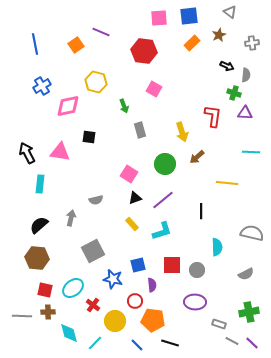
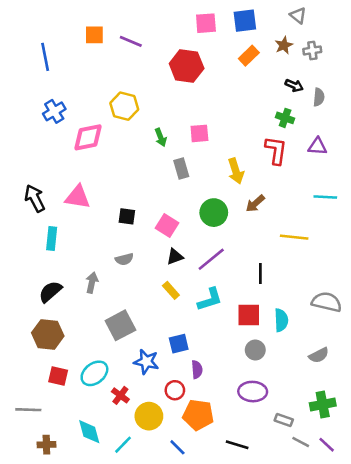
gray cross: (252, 43) -> (312, 50), moved
orange square: (76, 45) -> (94, 35), moved, turned 35
pink square: (154, 89) -> (199, 133), moved, turned -35
green cross: (234, 93) -> (285, 118), moved
black square: (89, 137) -> (127, 216), moved
red square: (172, 265) -> (249, 315), moved
brown cross: (48, 312) -> (46, 445), moved
black line: (170, 343) -> (237, 445), moved

